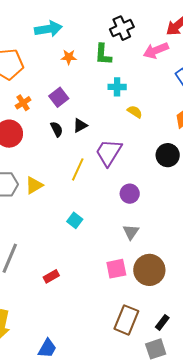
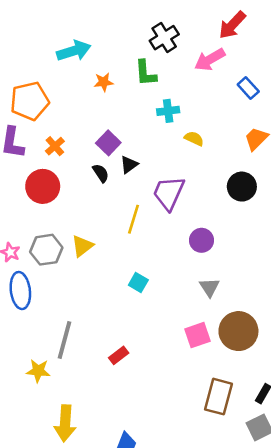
purple square: (59, 97) -> (108, 143), moved

